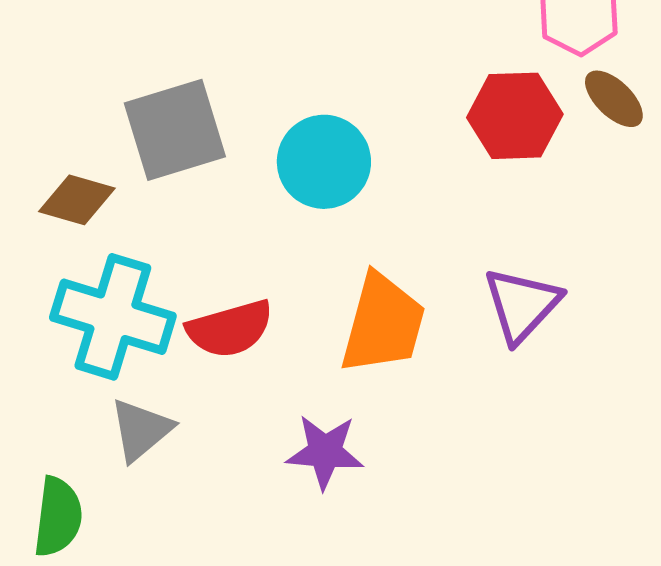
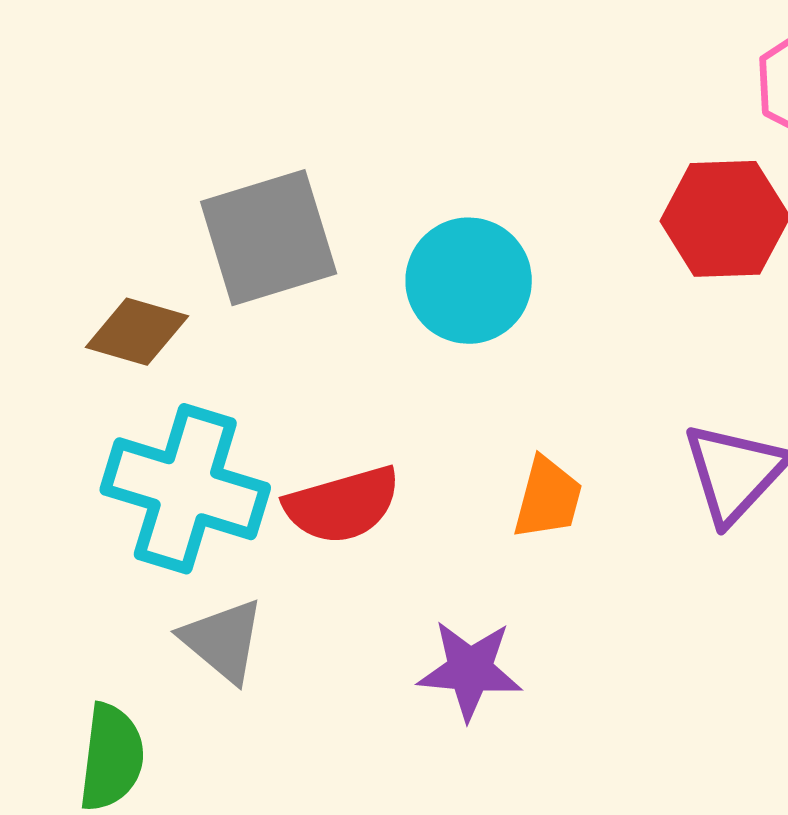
orange trapezoid: (383, 324) -> (548, 498), size x0.6
gray triangle: (141, 430) -> (223, 640), turned -40

